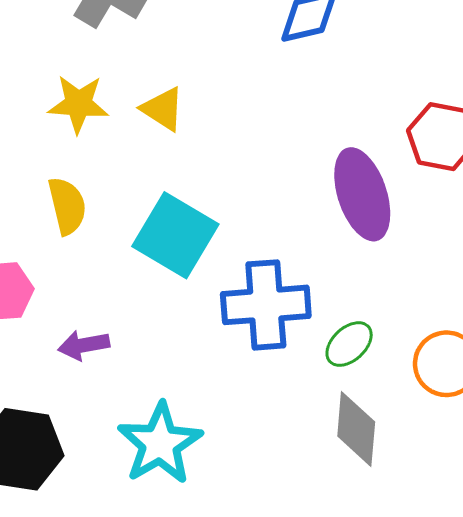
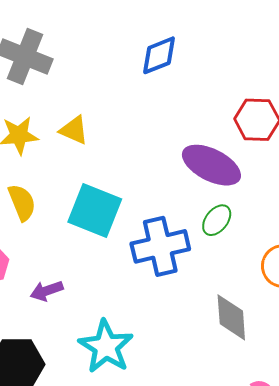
purple ellipse: (362, 194) -> (211, 165), turned -36
green ellipse: (349, 344) -> (217, 220), moved

